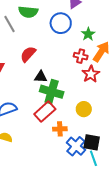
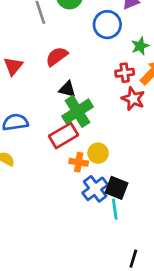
red cross: (81, 56) -> (125, 73), turned -32
red star: (91, 74) -> (133, 99), turned -30
green cross: (52, 92) -> (77, 111), turned 30
yellow circle: (84, 109) -> (98, 153), moved

